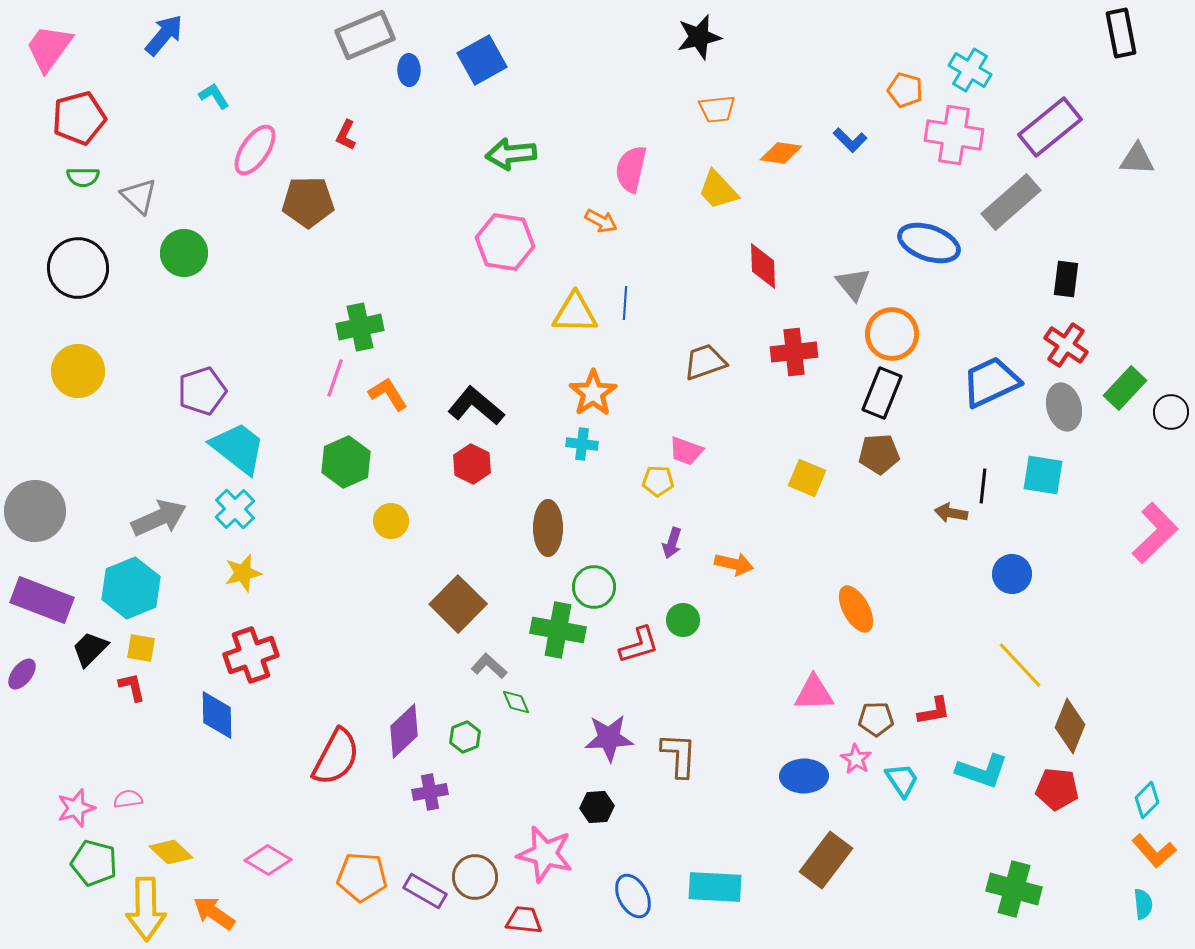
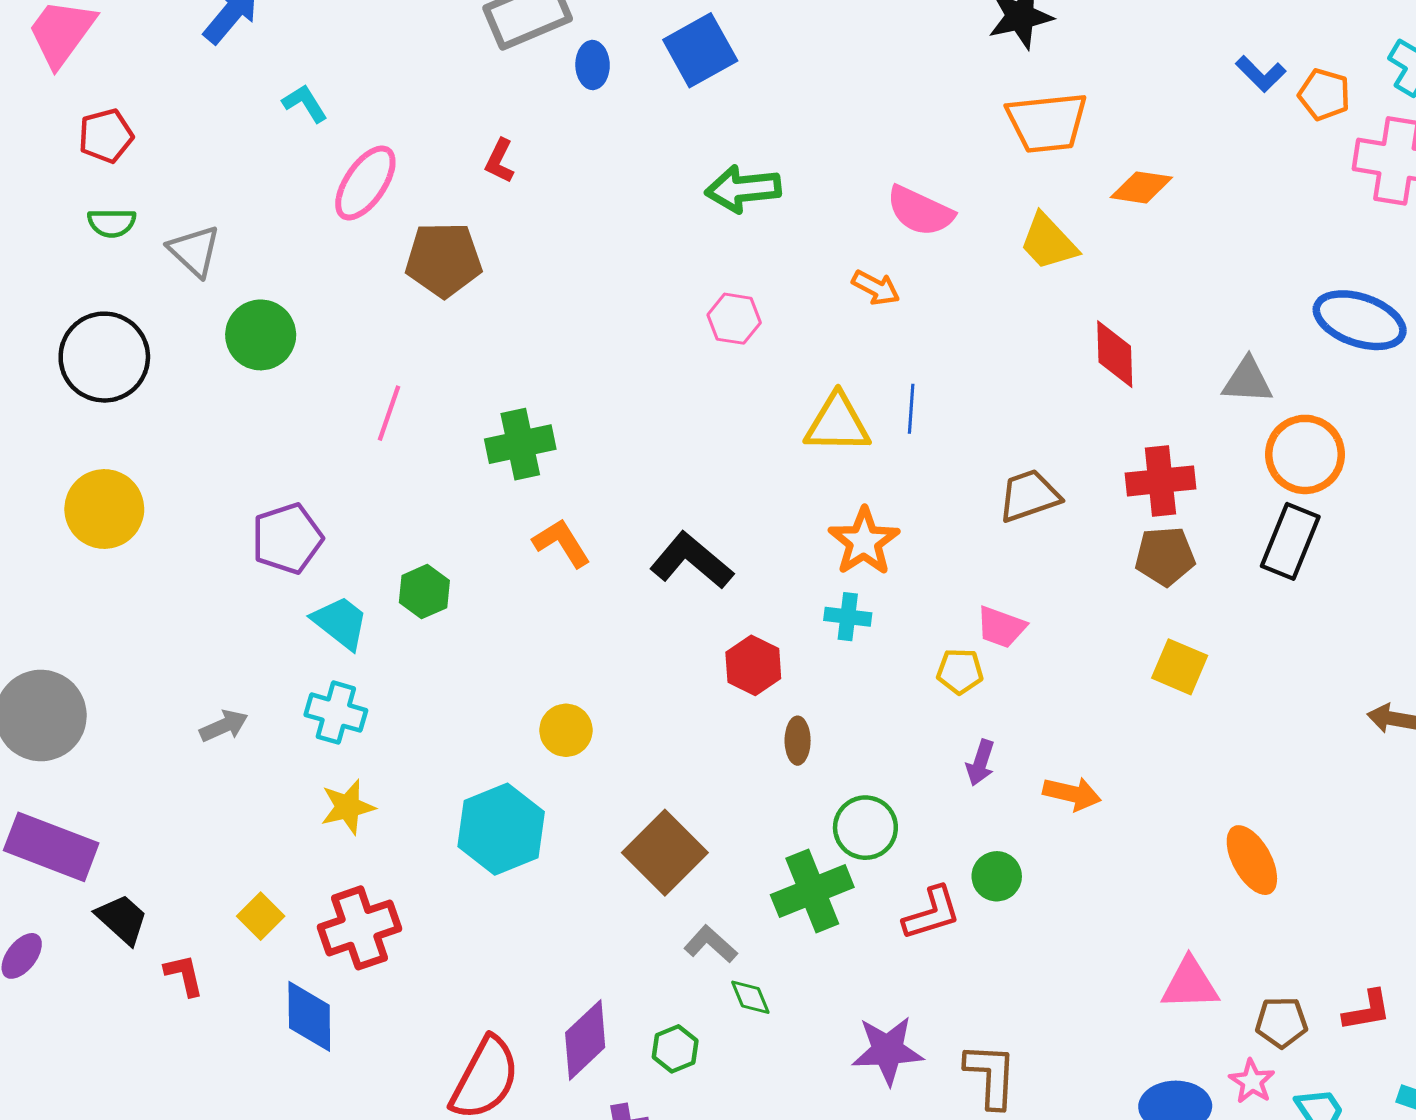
orange trapezoid: (717, 109) -> (1047, 123), size x1.5
red pentagon: (79, 118) -> (106, 136), size x0.7
blue L-shape: (850, 140) -> (1261, 74), moved
pink semicircle: (631, 169) -> (920, 211), turned -78
pink hexagon: (505, 242) -> (734, 319), size x0.6
gray triangle: (853, 284) -> (1247, 381), turned -48
pink line: (335, 378) -> (389, 413), moved
cyan trapezoid: (238, 448) -> (340, 623), size x0.7
brown pentagon: (879, 454) -> (1165, 556), moved
green hexagon: (346, 462) -> (424, 592), moved, size x0.7
red hexagon: (472, 464) -> (753, 665), moved
cyan cross: (235, 509) -> (336, 713), turned -30
gray arrow: (159, 518) -> (224, 726), size x0.6
brown ellipse: (548, 528) -> (798, 741), size x0.6
cyan hexagon: (131, 588) -> (501, 829), moved
green cross: (558, 630) -> (812, 891), turned -32
yellow square: (141, 648) -> (261, 916), moved, turned 36
black trapezoid: (90, 649) -> (122, 919), turned 87

